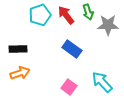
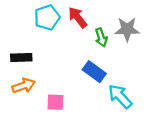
green arrow: (88, 12) -> (101, 37), moved
blue rectangle: (72, 49) -> (94, 72), moved
pink square: (69, 87) -> (55, 102), moved, turned -35

